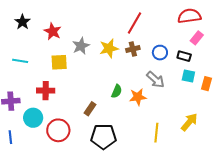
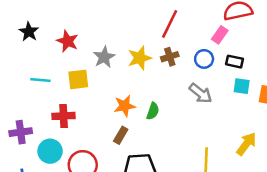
pink rectangle: (197, 38) -> (220, 35), moved
cyan line: (20, 61) -> (40, 80), moved
orange star: (138, 97) -> (125, 106), moved

